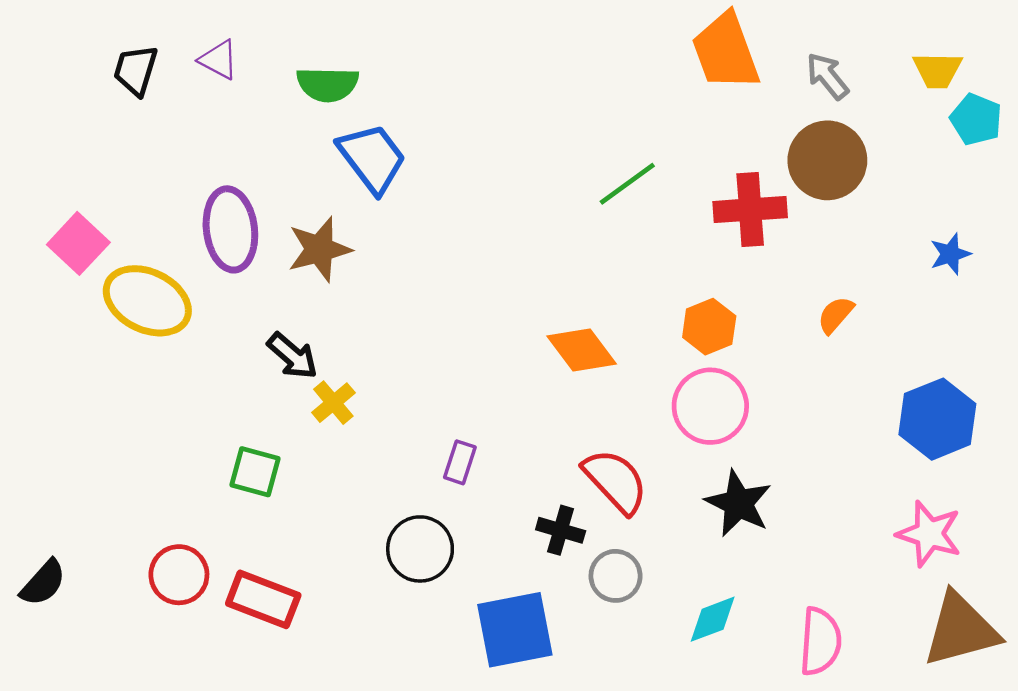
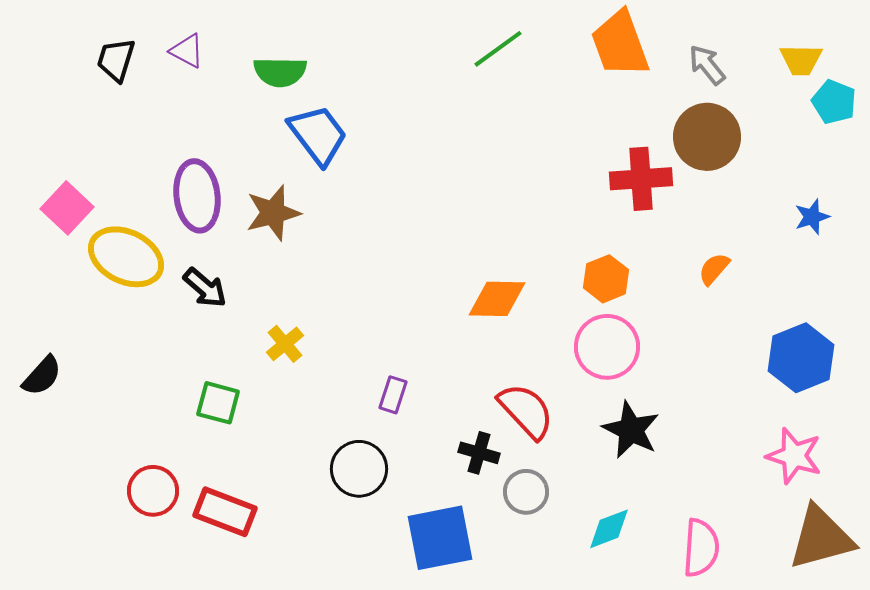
green line: (627, 184) -> (498, 49), moved
orange diamond: (582, 350) -> (497, 299), turned -52
black arrow: (292, 356) -> (205, 288), moved
black semicircle: (43, 583) -> (42, 376), moved

